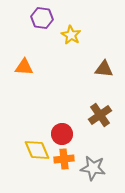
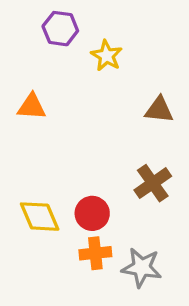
yellow diamond: (37, 150) -> (40, 217), moved

